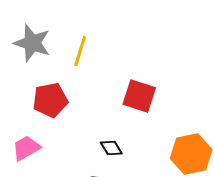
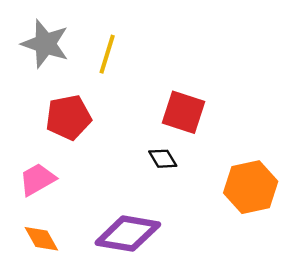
black diamond: (111, 148) -> (163, 159), moved

